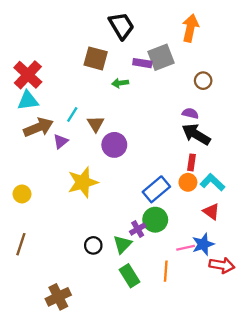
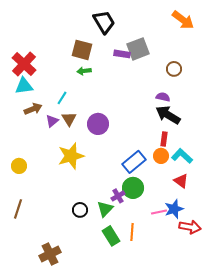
orange arrow: (190, 28) -> (183, 20), moved, turned 115
green arrow: (120, 83) -> (84, 71), moved
brown triangle: (96, 124) -> (69, 119), moved
brown arrow: (38, 127) -> (33, 109), size x0.7
orange line: (166, 271) -> (132, 232), moved

